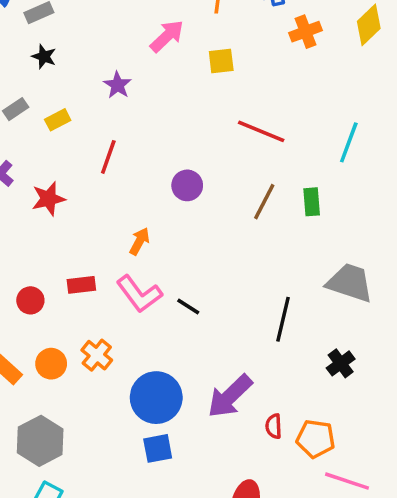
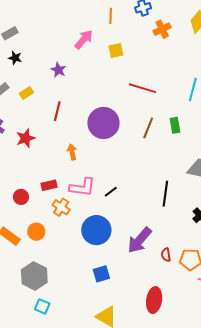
purple circle: (187, 185) -> (104, 123), size x1.8
orange arrow: (139, 241) -> (72, 152), moved, turned -35
pink L-shape: (139, 294) -> (82, 187), turned -40
black line: (188, 306) -> (111, 192), turned -64
orange cross: (97, 355) -> (61, 207), moved
blue circle: (156, 398) -> (96, 230), moved

